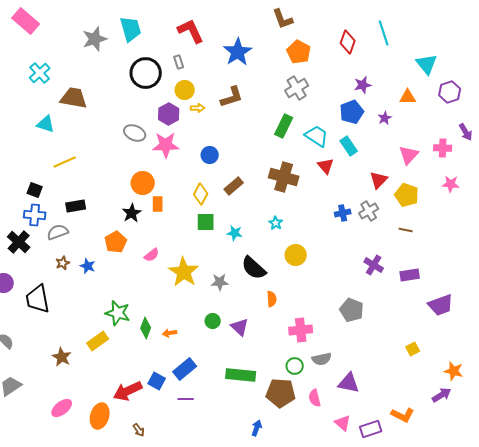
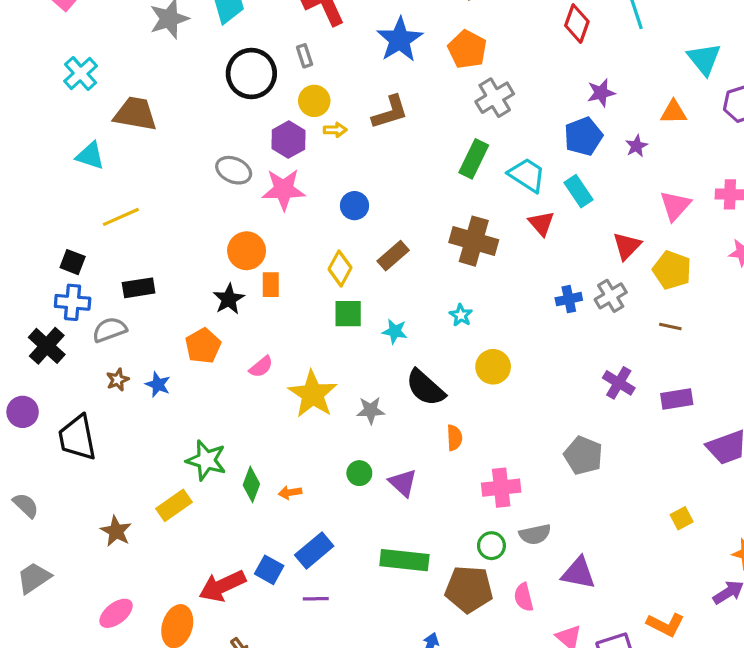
orange pentagon: (299, 52) -> (467, 49), moved

